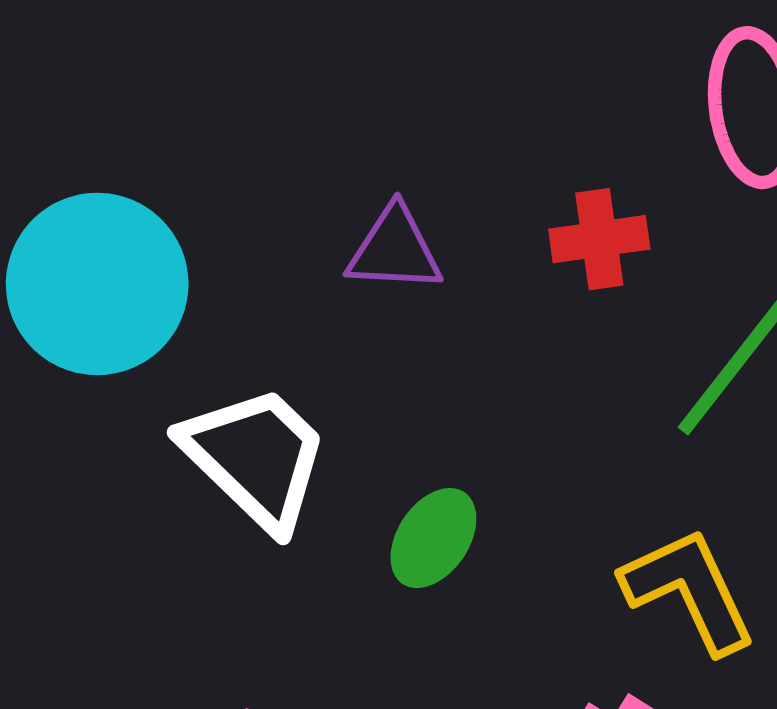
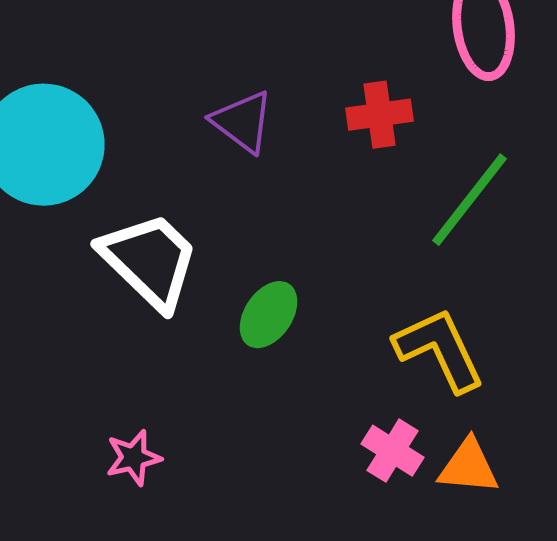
purple triangle: (395, 250) -> (242, 122), turned 34

